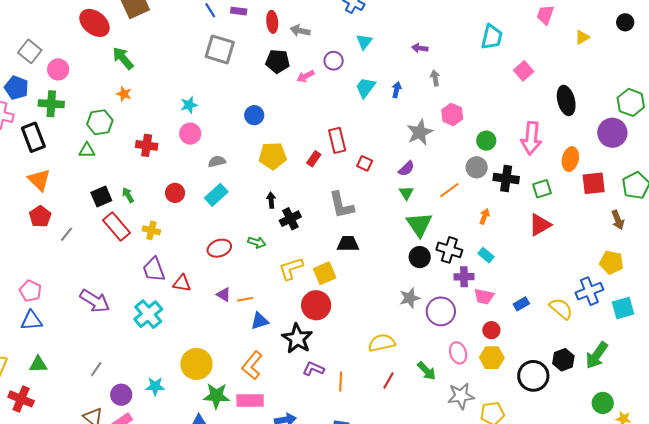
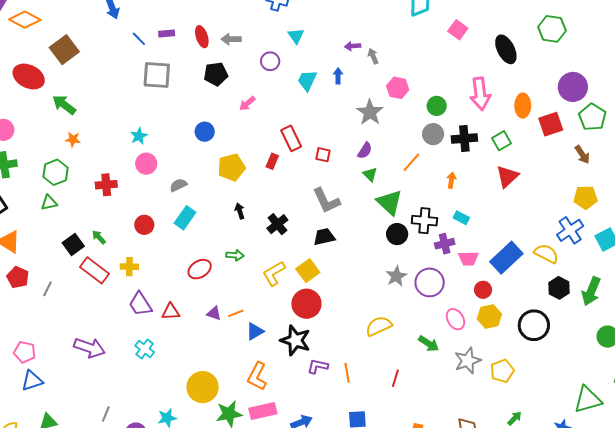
purple arrow: (420, 48) -> (353, 46), moved
pink arrow: (306, 76) -> (247, 103), moved
green hexagon: (631, 102) -> (552, 29), moved
purple circle: (612, 133) -> (573, 87), moved
gray L-shape: (341, 205) -> (326, 201), moved
black cross: (290, 219) -> (277, 224), moved
blue rectangle: (521, 304) -> (506, 258), size x2.0
cyan cross: (148, 314) -> (145, 349), size x0.7
black hexagon: (563, 360) -> (559, 288), moved
red line: (388, 381) -> (395, 378), moved

